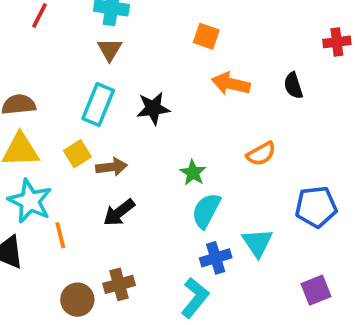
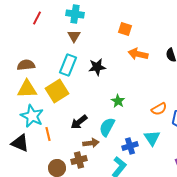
yellow square: (77, 154) -> (57, 91), size x1.6
orange semicircle: (261, 154) -> (159, 109), moved
brown arrow: (111, 167) -> (91, 143), moved
cyan semicircle: (206, 211) -> (107, 127), moved

